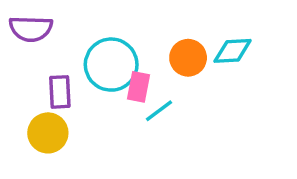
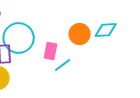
cyan circle: (111, 65) -> (19, 38), moved

